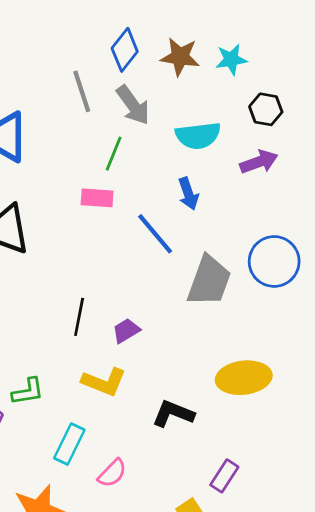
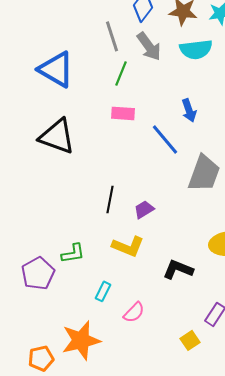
cyan semicircle: (198, 136) -> (196, 49), moved
green line: (114, 154) -> (121, 73), moved
cyan rectangle: (69, 444) -> (103, 291), size x0.7

